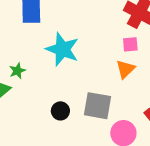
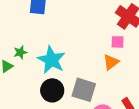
cyan star: (62, 49) -> (51, 60), moved
black circle: (60, 111) -> (52, 90), size x1.5

